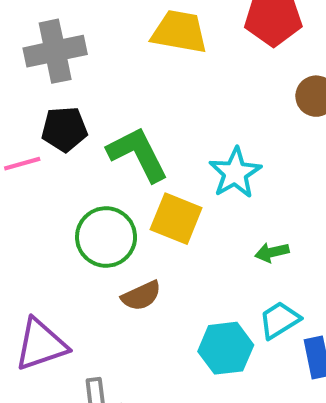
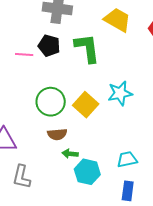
green L-shape: (138, 154) -> (87, 48), moved
green arrow: (272, 252) -> (70, 154), moved
cyan trapezoid: (279, 320) -> (127, 159), moved

